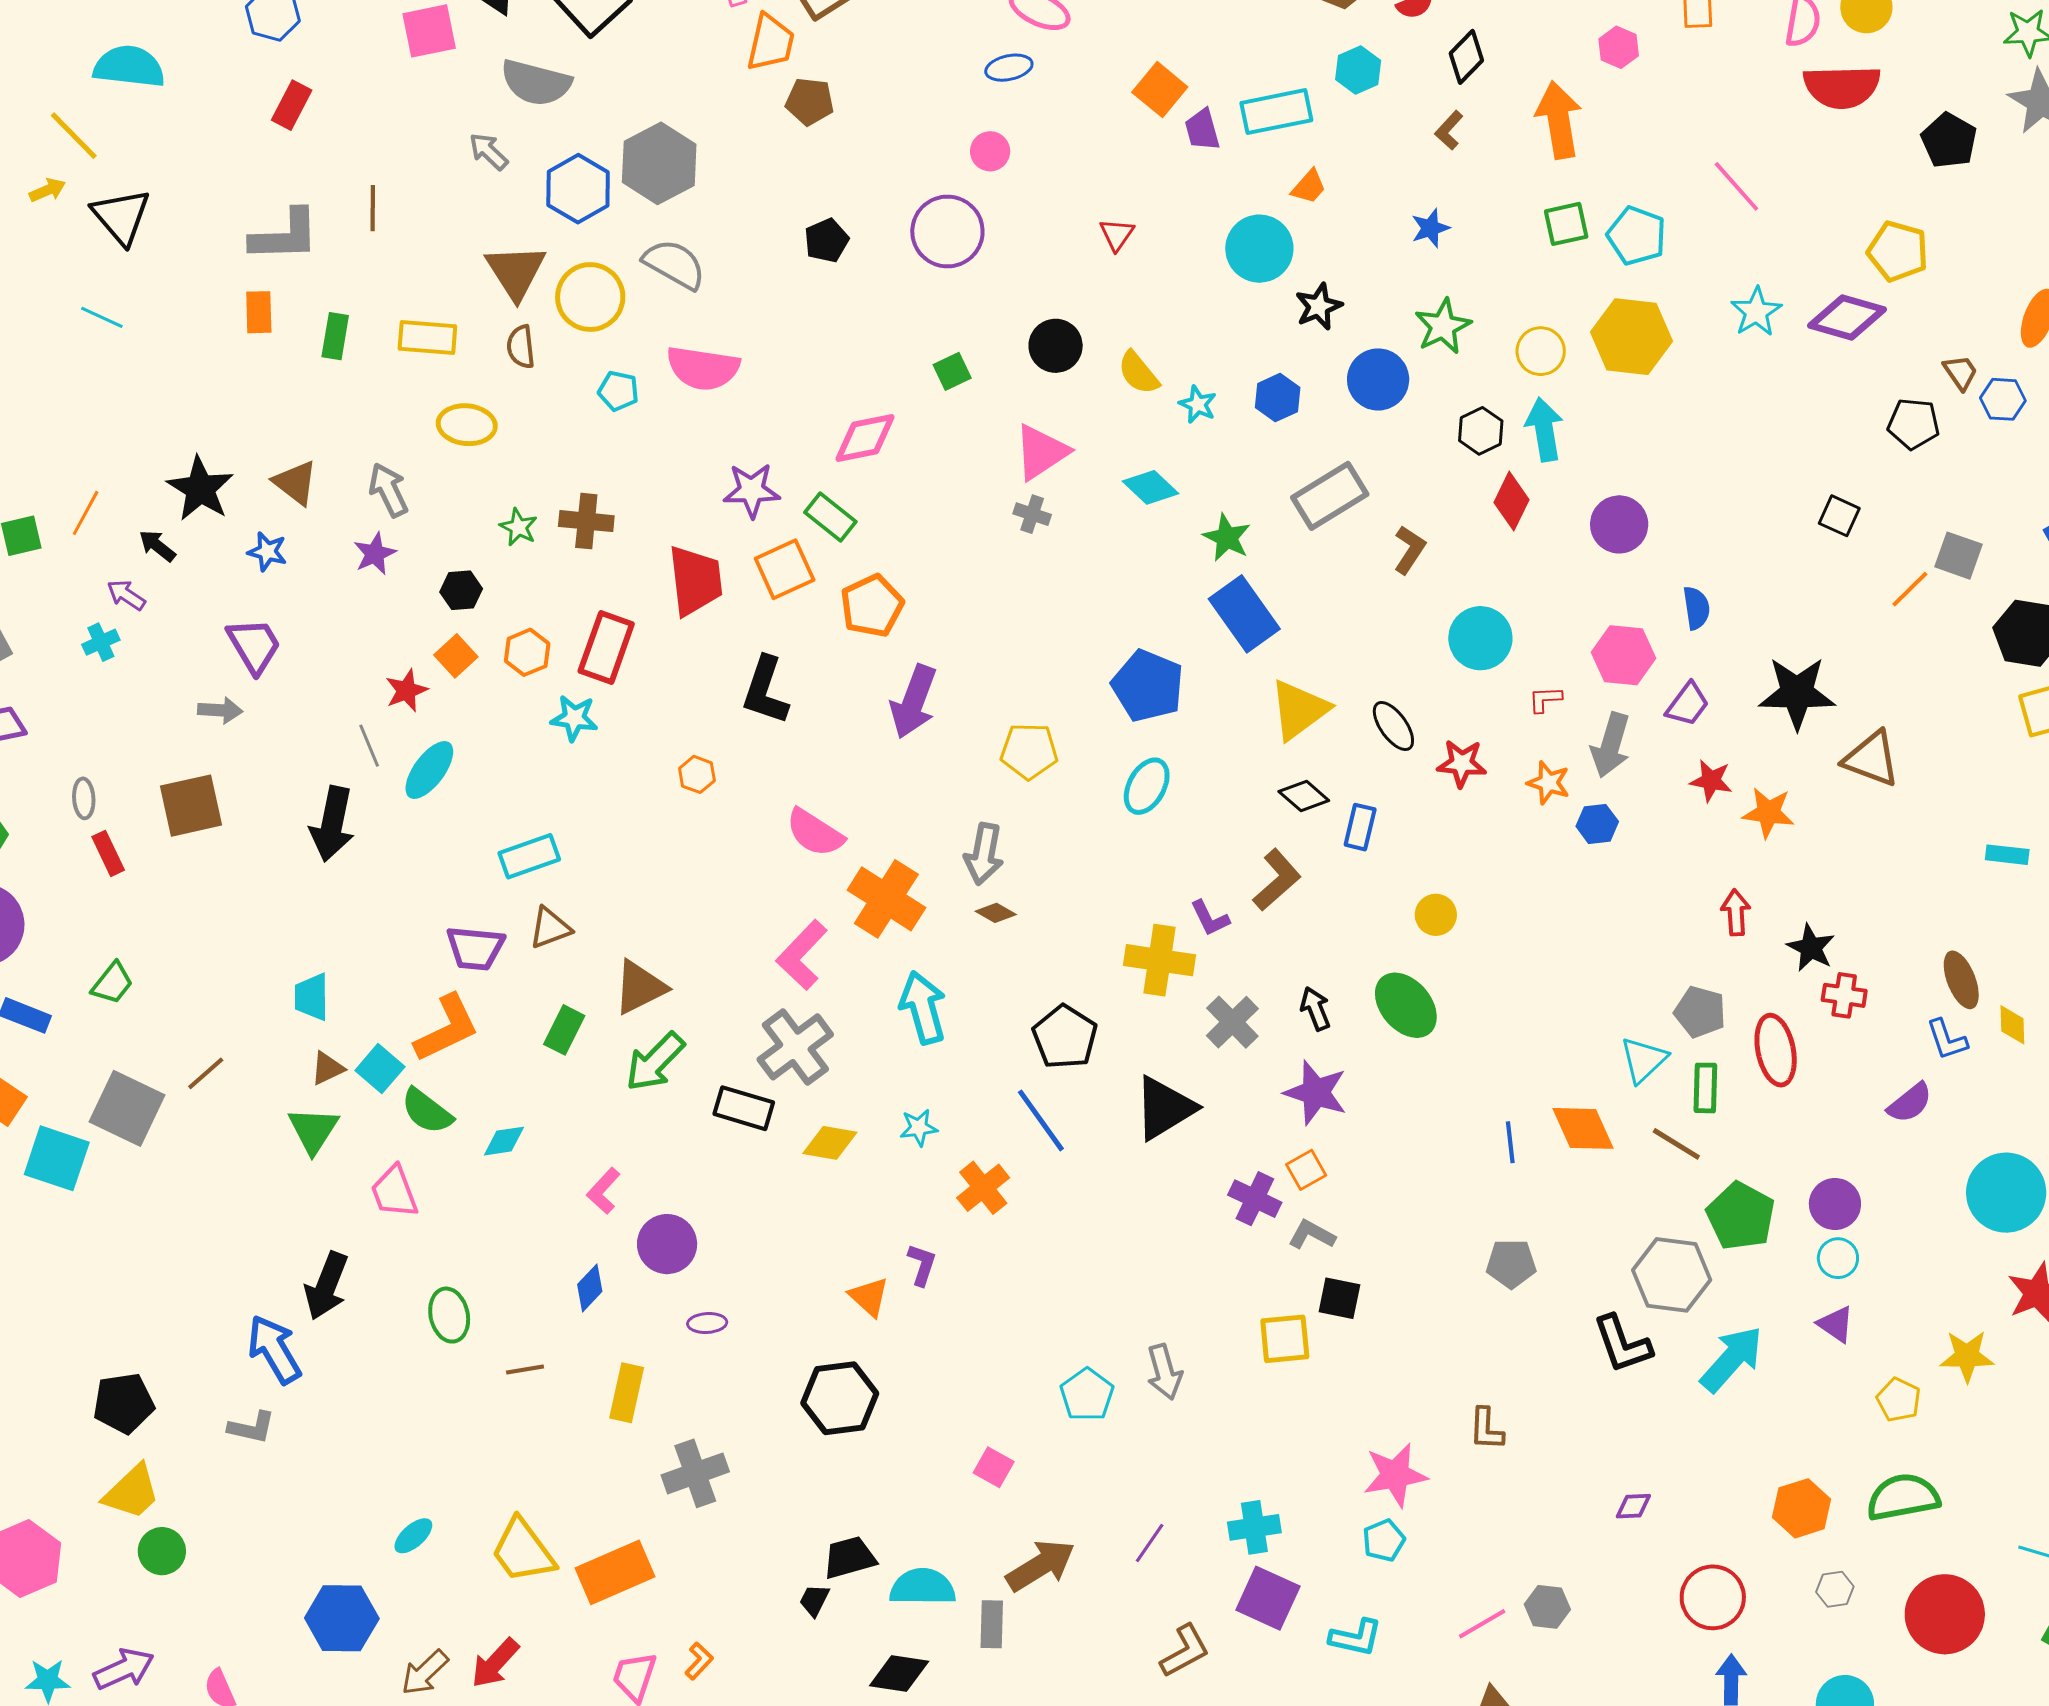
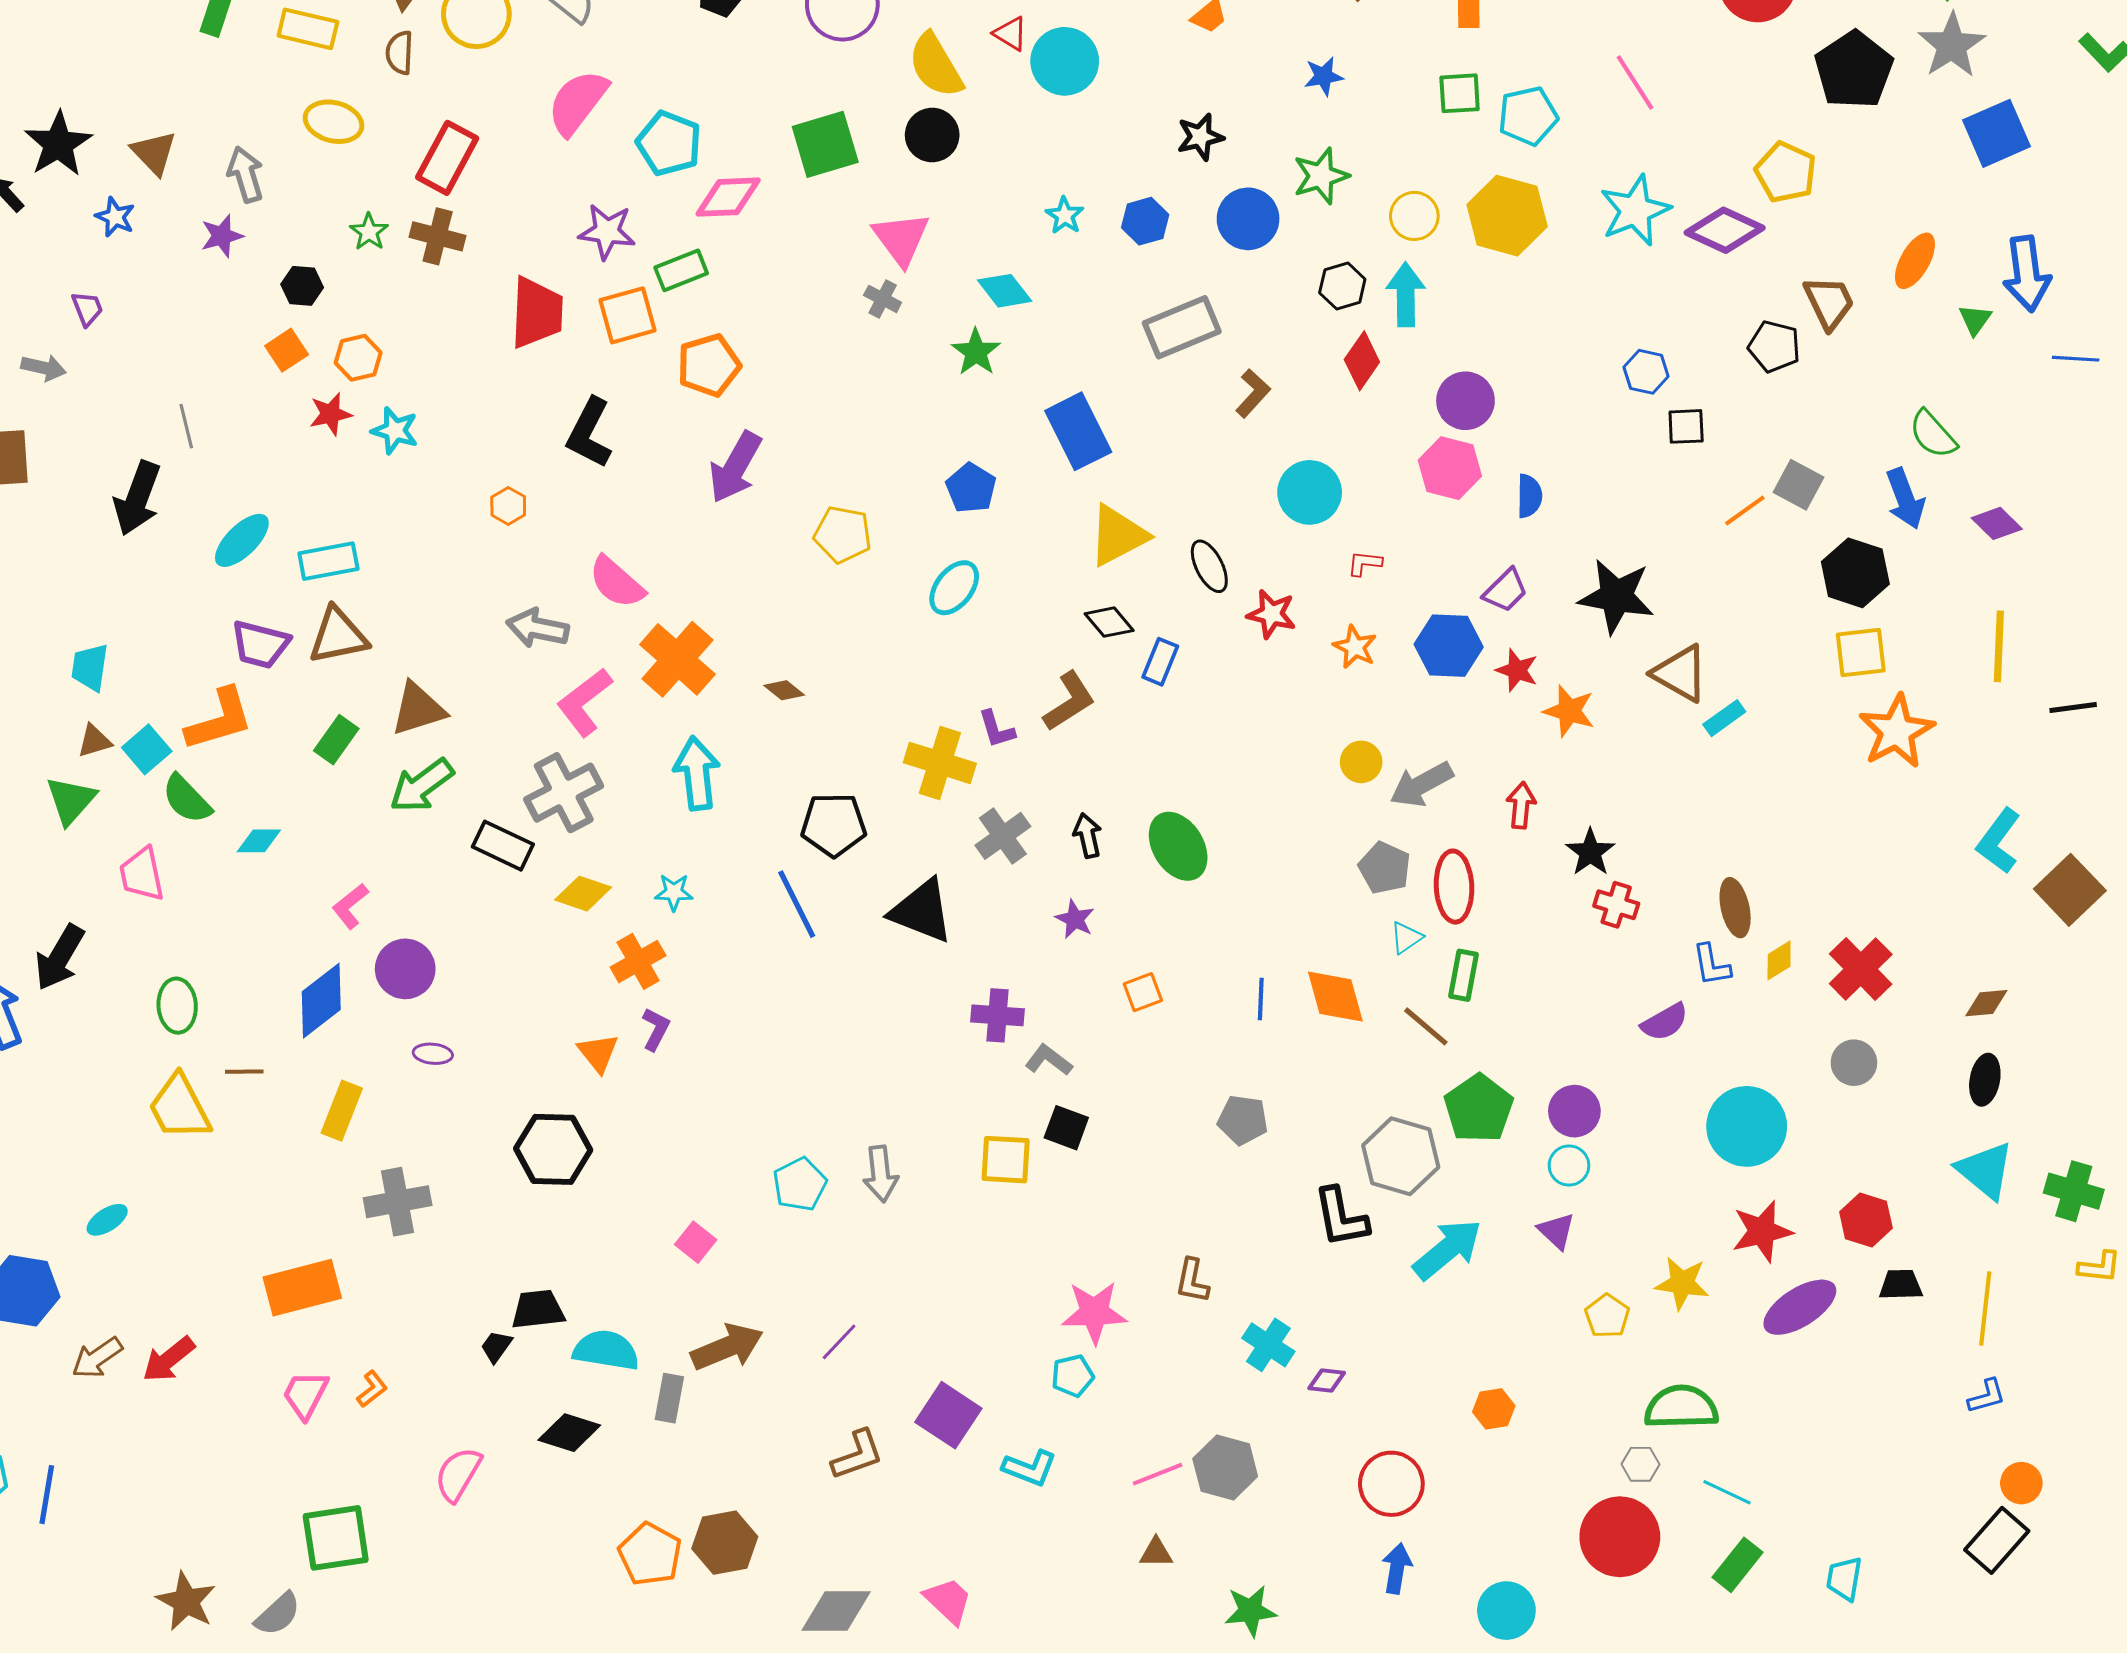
black pentagon: (1949, 140) -> (1854, 70), size x1.4
red triangle: (1117, 235) -> (1010, 34), turned -42
cyan pentagon: (1637, 236) -> (1528, 116), turned 30
cyan circle: (1259, 249) -> (1065, 61), moved
cyan star: (1756, 312) -> (1635, 210), size x1.4
pink semicircle: (703, 368) -> (578, 102), turned 110
green square: (952, 371) -> (825, 144), size x1.8
brown trapezoid: (1960, 372) -> (1829, 303), size x1.5
yellow semicircle: (1138, 373) -> (936, 65), moved, size x1.4
cyan pentagon: (618, 391) -> (669, 143), moved, size x1.6
blue hexagon: (2003, 399) -> (1646, 372), moved
pink triangle: (1041, 452) -> (901, 239), turned -42
black square: (1839, 516) -> (1686, 426), turned -36
green rectangle: (830, 517) -> (681, 270), turned -69
green star: (1227, 538) -> (976, 352), moved
purple trapezoid: (254, 646) -> (87, 308), size x0.6
red rectangle: (606, 648) -> (447, 158), moved
pink hexagon: (1624, 655) -> (1450, 468), moved
blue pentagon: (1148, 686) -> (971, 488), size x0.7
red star: (406, 691) -> (330, 414), moved
gray arrow: (1611, 745) -> (1421, 784), moved, turned 36
cyan ellipse: (429, 770) -> (242, 540), moved
blue hexagon: (1597, 824) -> (1449, 646), moved, size x1.6
gray arrow: (984, 854) -> (538, 628), moved, turned 82
cyan rectangle: (2007, 855) -> (1724, 718), moved, turned -51
yellow circle: (1436, 915) -> (1361, 762), moved
brown triangle: (550, 928) -> (338, 636), size x1.4
gray pentagon: (1700, 1012) -> (1385, 868), moved
yellow diamond: (2012, 1025) -> (1779, 960), turned 51
black pentagon: (1065, 1037) -> (834, 825), turned 30
red ellipse: (1776, 1050) -> (1454, 887), moved
cyan triangle: (1644, 1060) -> (1406, 938), size x0.7
purple star: (1316, 1093) -> (1075, 919), size x0.6
black triangle: (1164, 1108) -> (922, 911), turned 44
orange square: (1306, 1170) -> (1143, 992), moved
orange cross: (983, 1188) -> (638, 961), moved
purple cross: (1255, 1199) -> (998, 1015), turned -30
blue diamond: (590, 1288) -> (321, 1001), size x1.6
green semicircle: (1903, 1497) -> (1681, 1407), moved
orange hexagon: (1802, 1508) -> (1494, 1409), size x0.7
cyan cross: (1254, 1527) -> (1268, 1345), moved, turned 33
yellow trapezoid: (523, 1551) -> (179, 1107), moved
gray hexagon: (1835, 1589) -> (1640, 1464), moved
gray hexagon: (1547, 1607) -> (1225, 1467), size x1.4

